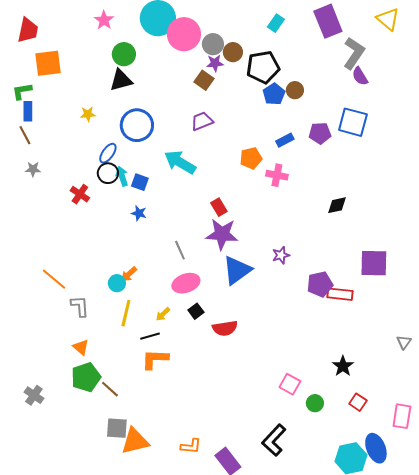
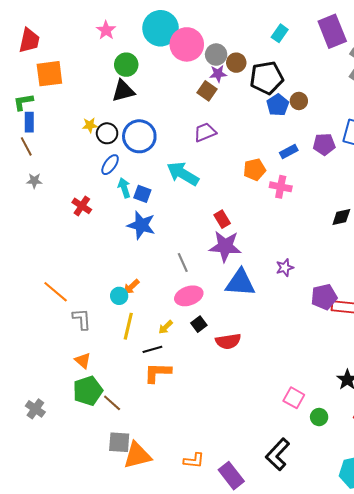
black circle: (108, 173) -> (107, 133), moved
blue star: (139, 213) -> (141, 225), size x1.8
blue triangle: (237, 270) -> (240, 283), turned 40

